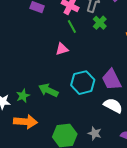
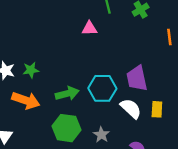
cyan hexagon: (83, 83) -> (102, 88), moved
green arrow: (48, 90) -> (67, 94), moved, turned 126

